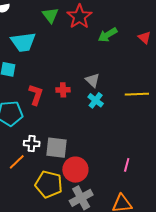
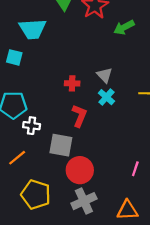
red L-shape: (36, 95) -> (79, 116), moved
white cross: (32, 144) -> (32, 126), moved
yellow pentagon: (49, 184) -> (36, 195), moved

